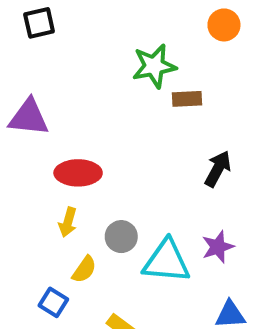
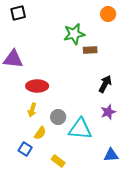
purple star: (218, 247) -> (108, 112), moved

